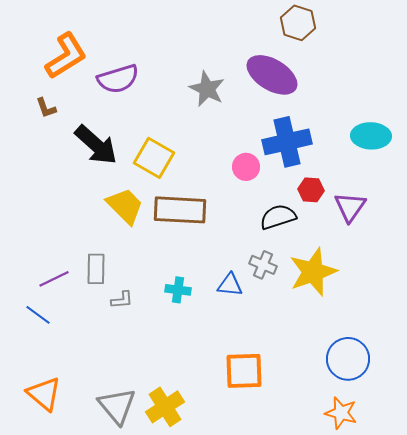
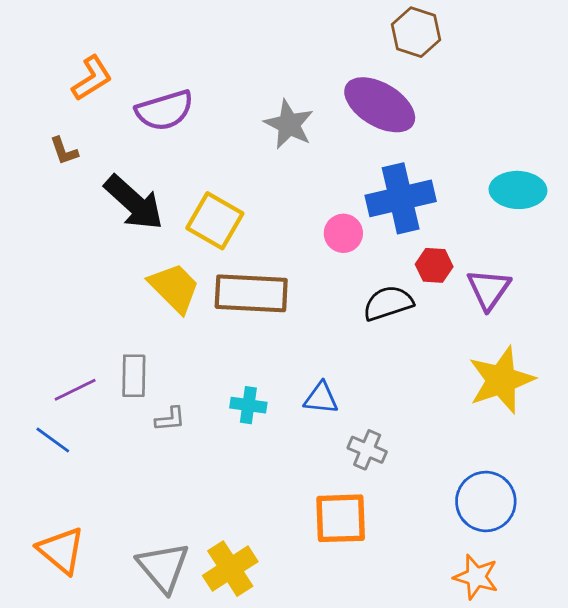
orange L-shape: (66, 56) -> (92, 78), size x0.7
gray cross: (263, 265) -> (367, 450), moved
yellow star: (313, 272) -> (501, 380), moved

